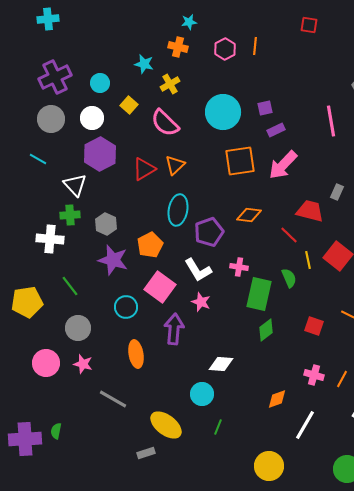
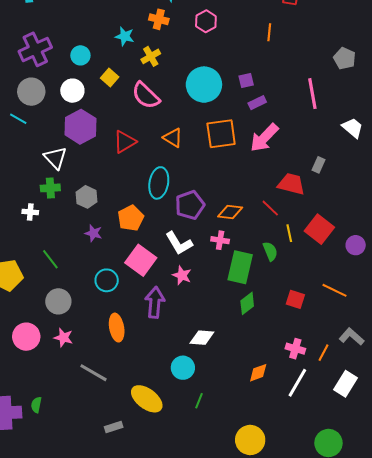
orange line: (255, 46) -> (269, 32), moved
cyan line: (38, 159) -> (18, 119), moved
orange triangle: (175, 165) -> (173, 138), moved, turned -45
orange diamond: (249, 215) -> (230, 212), moved
white cross: (50, 239) -> (30, 212), size x0.6
purple star: (113, 260) -> (94, 233), size x0.6
white line: (305, 425) -> (297, 383), moved
gray rectangle: (146, 453) -> (114, 427), moved

